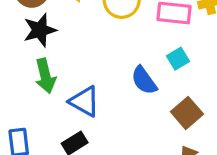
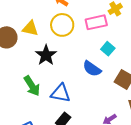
black star: (40, 30) -> (46, 55), moved

